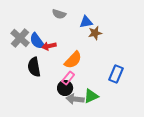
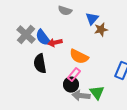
blue triangle: (86, 22) -> (92, 19), turned -40
orange semicircle: (73, 60) -> (79, 57), turned 72
green triangle: (91, 96) -> (97, 93), turned -42

